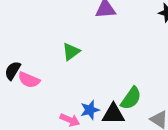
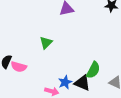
black triangle: (113, 114) -> (82, 83), turned 30

